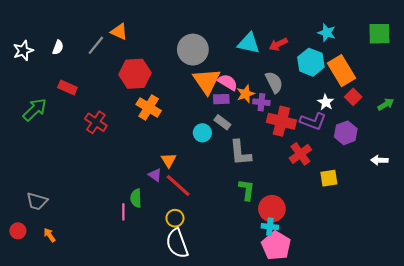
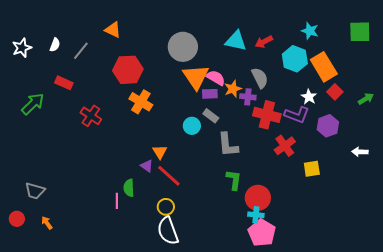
gray line: (96, 45) -> (81, 51), moved

